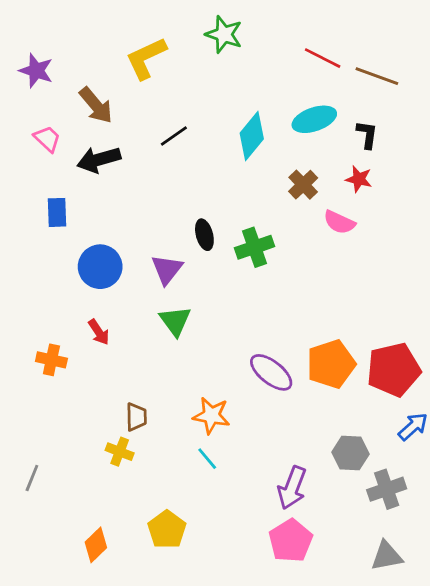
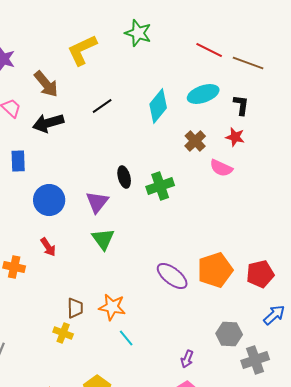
red pentagon: (394, 370) -> (260, 274), size x0.7
orange star: (211, 415) -> (112, 307), moved
purple arrow: (292, 488) -> (187, 359), size x0.6

